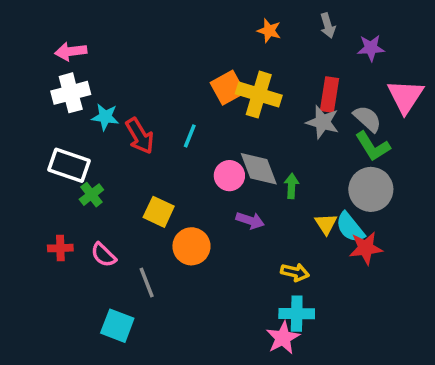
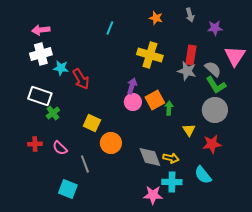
orange square: (228, 88) -> (155, 100), moved
cyan line: (190, 136) -> (110, 28), moved
gray diamond: (259, 169) -> (150, 157), moved
purple arrow: (250, 220) -> (132, 86), moved, turned -91
cyan semicircle: (350, 227) -> (203, 175), moved
pink star: (283, 338) -> (153, 195), moved, turned 30

